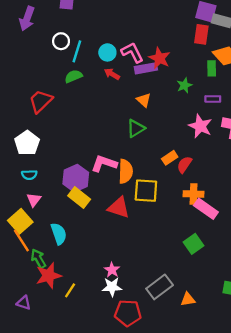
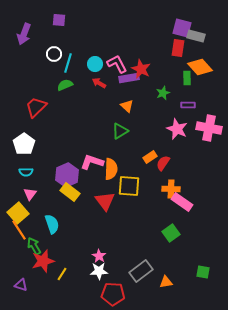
red triangle: (119, 208) -> (105, 201), turned 35

